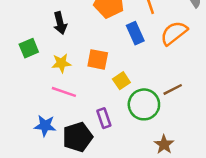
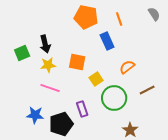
black arrow: (60, 23) -> (45, 44), moved
orange semicircle: (174, 33) -> (127, 67), moved, size x0.7
brown line: (173, 89) -> (147, 90), moved

